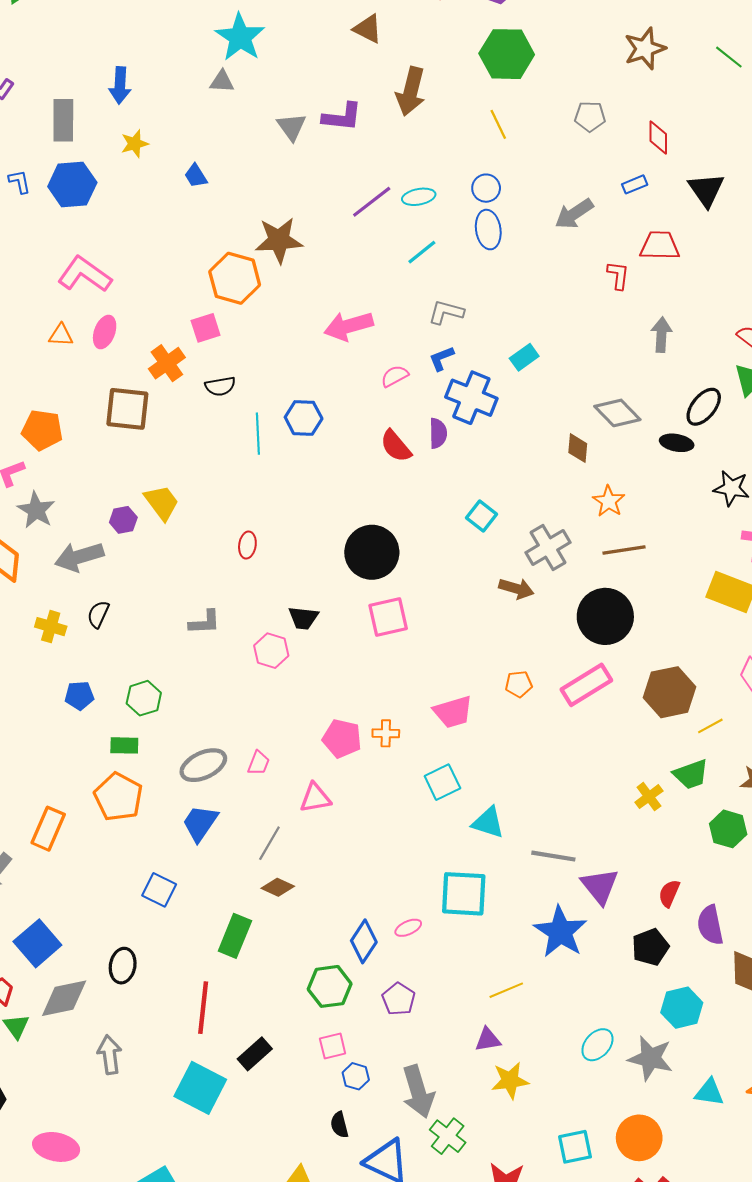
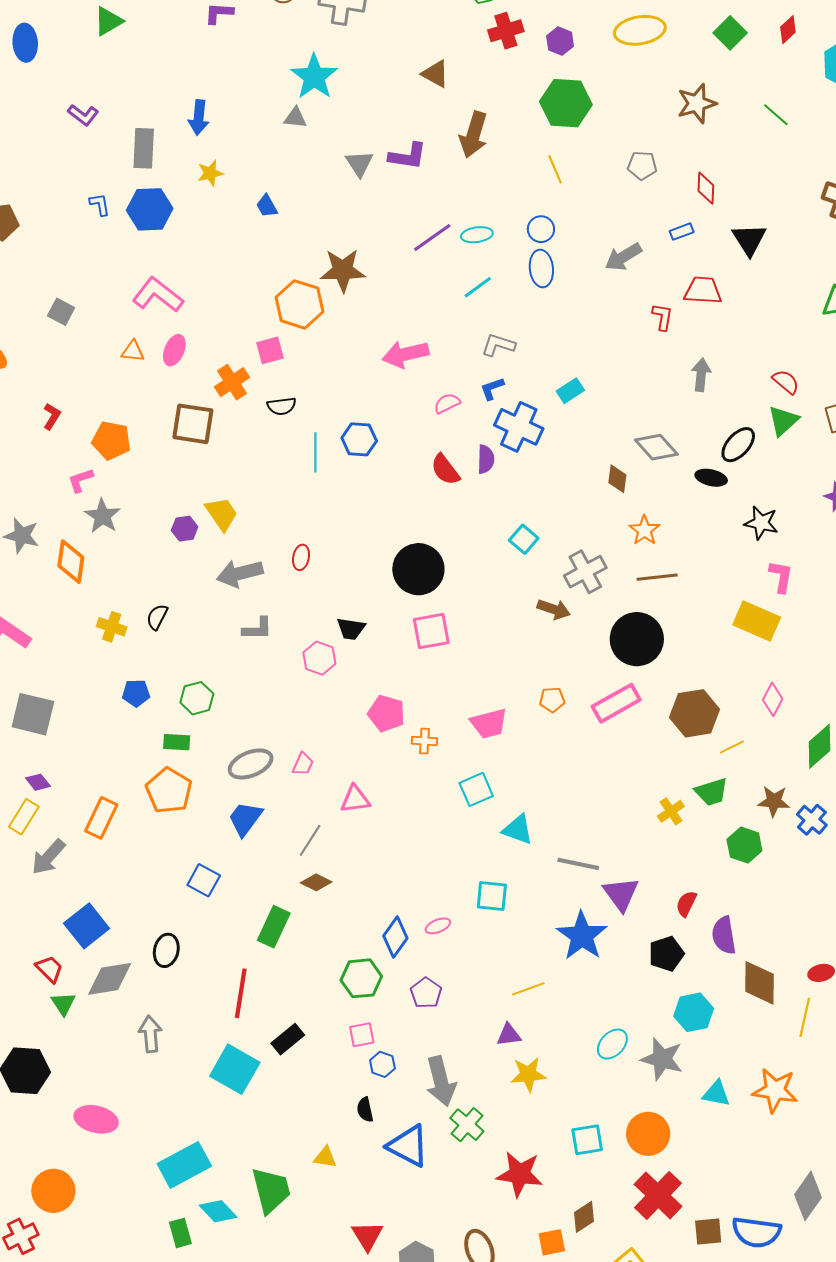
gray arrow: (79, 557) -> (240, 573), moved
pink pentagon: (342, 739) -> (386, 713), moved
cyan square: (464, 894) -> (492, 896), size x0.7

